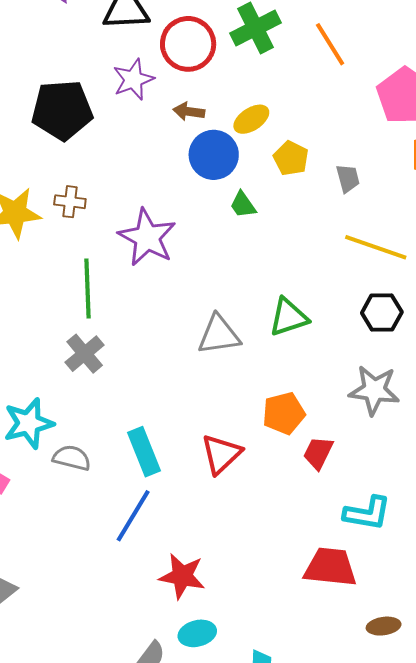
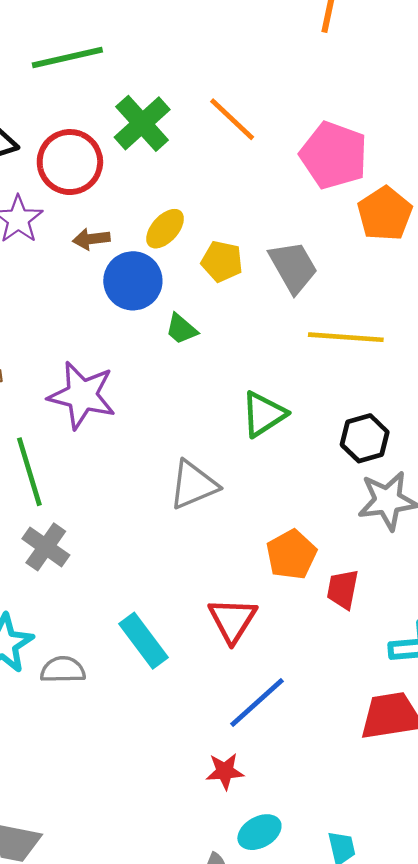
gray trapezoid: (348, 178) -> (293, 267), size x1.6
black hexagon: (382, 313) -> (365, 438), moved
green triangle: (288, 317) -> (263, 414), moved
blue line: (133, 516) -> (257, 702), moved, turned 32
red star: (182, 576) -> (225, 771), size x0.7

